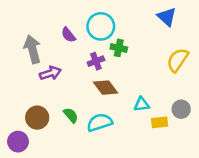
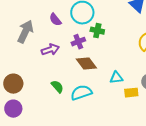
gray arrow: (32, 49) -> (25, 32), turned 40
purple arrow: (50, 73) -> (50, 50), moved
brown circle: (37, 118) -> (13, 84), moved

